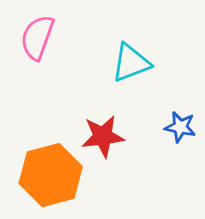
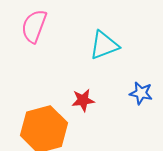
red star: (103, 136) -> (83, 100), size x0.7

